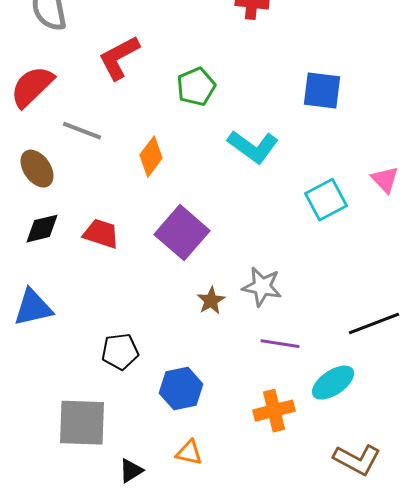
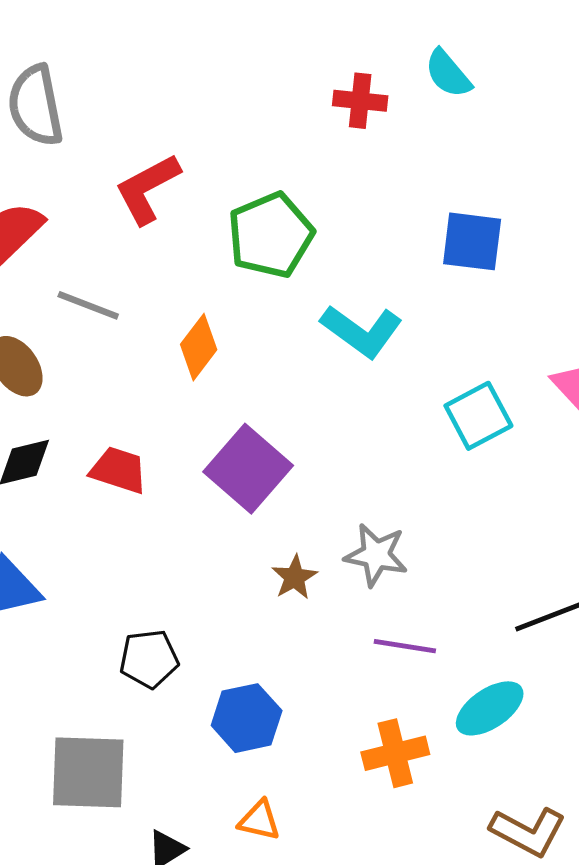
green pentagon: (196, 87) -> (271, 235), size x1.4

